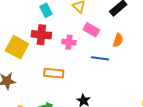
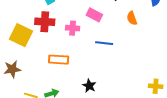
orange semicircle: (118, 40) -> (132, 18), moved, turned 144

